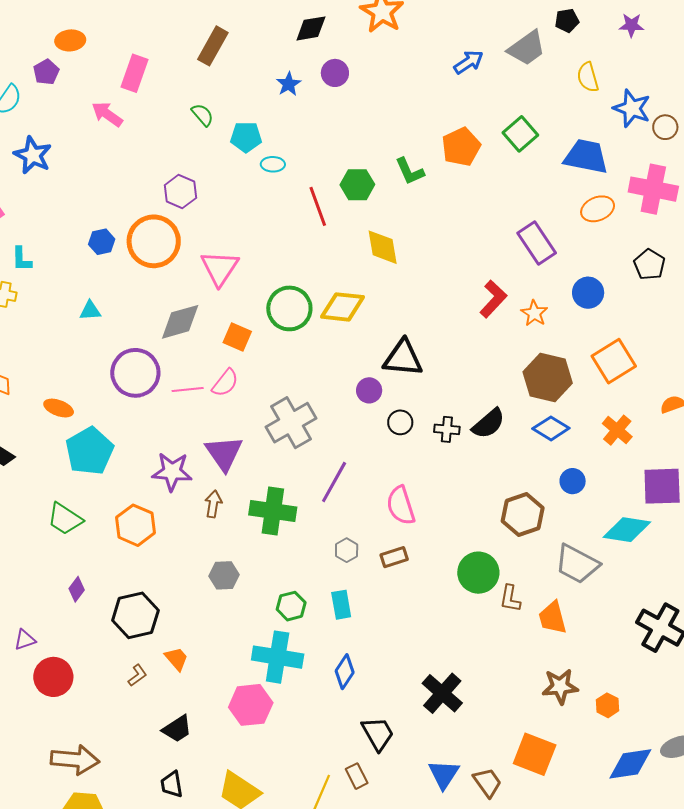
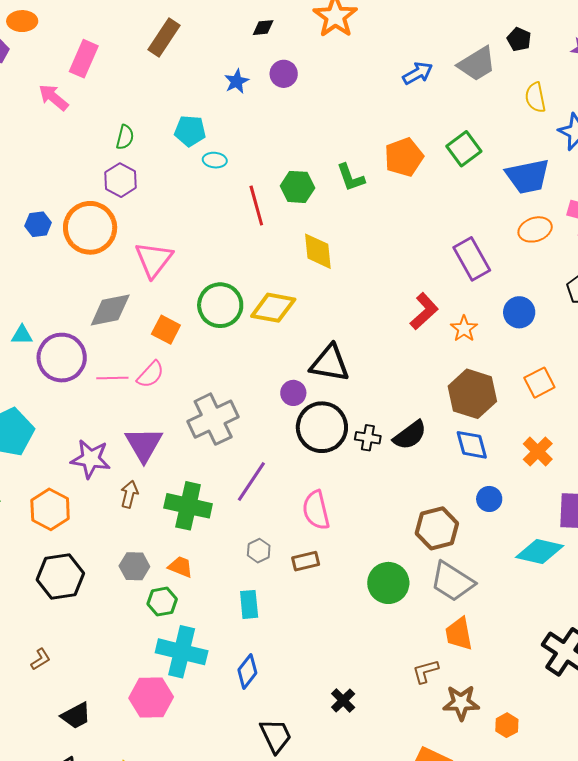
black pentagon: (567, 20) -> (519, 39), turned 30
black diamond: (311, 28) -> (263, 28), size x0.7
green semicircle: (202, 115) -> (125, 137), moved, turned 50
blue trapezoid: (586, 157) -> (528, 176), turned 153
cyan triangle: (90, 311) -> (22, 335), moved
orange square: (614, 361) -> (539, 383), size x0.7
black circle: (400, 422) -> (322, 427), size x2.0
blue diamond: (551, 428) -> (472, 445), turned 39
gray trapezoid: (577, 564) -> (452, 582), moved
brown L-shape: (510, 599) -> (425, 671), moved, turned 60
green hexagon: (291, 606) -> (162, 602), moved
black hexagon: (135, 615) -> (60, 577), moved
orange trapezoid: (176, 659) -> (180, 567), moved, turned -32
black cross: (442, 693) -> (343, 700), size x0.6

